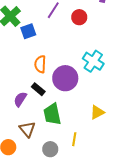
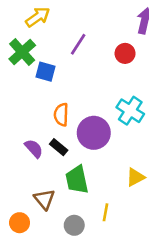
red circle: (79, 17) -> (125, 53), moved
blue square: (28, 31) -> (46, 72), turned 35
purple semicircle: (20, 99) -> (34, 148), moved, turned 105

